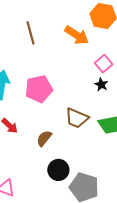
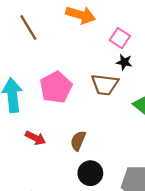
brown trapezoid: (77, 118) -> (105, 85), moved
black circle: (58, 170) -> (90, 173), moved

